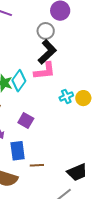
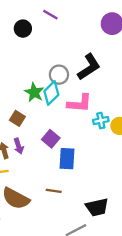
gray circle: (46, 31) -> (59, 75), moved
pink L-shape: (45, 71) -> (80, 103), moved
blue rectangle: (18, 151) -> (67, 159), moved

